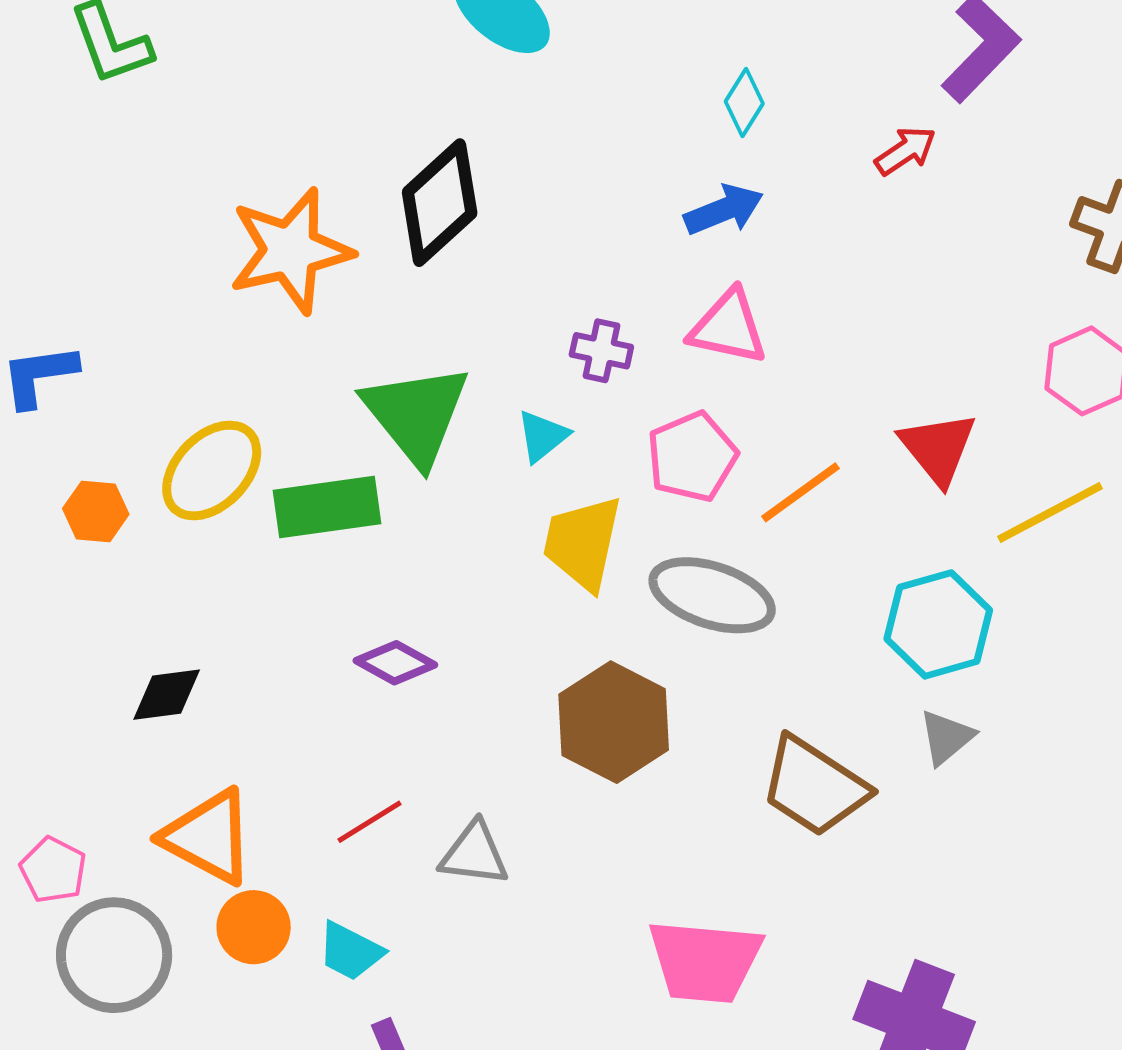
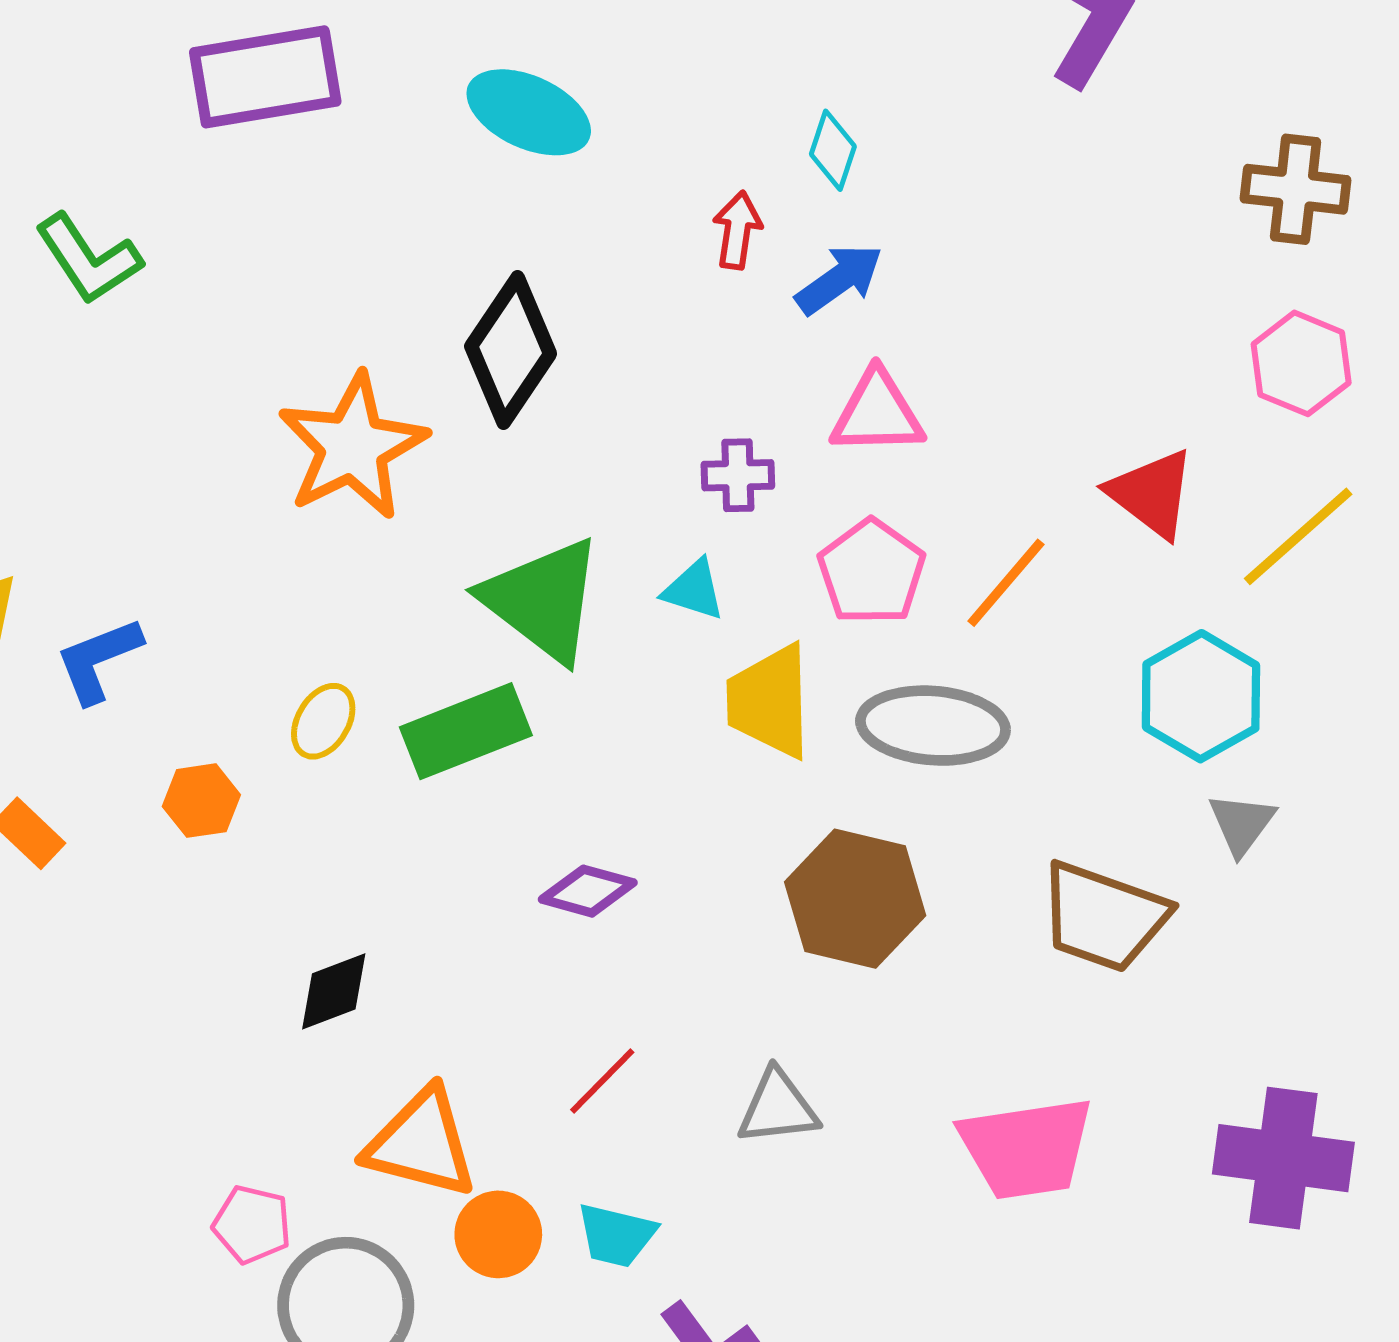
red arrow: (906, 151) -> (737, 230), moved, turned -34
cyan triangle: (542, 436) -> (694, 590), turned -50
yellow ellipse: (212, 470) -> (323, 721), size x0.6
gray triangle: (474, 854) -> (778, 1107), moved

